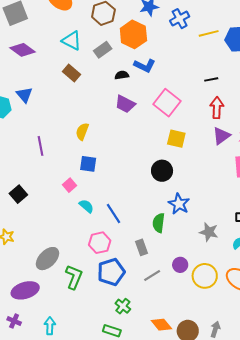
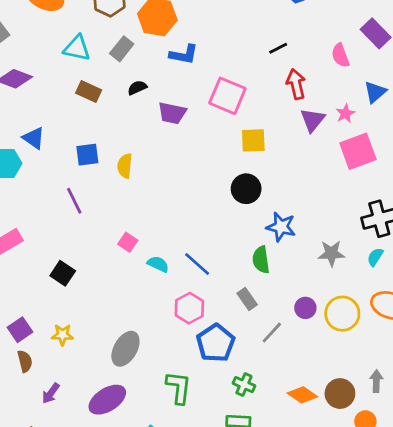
black semicircle: (122, 75) -> (137, 88), moved
blue square: (88, 164) -> (87, 155), moved
green L-shape: (74, 277) -> (179, 388), moved

